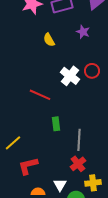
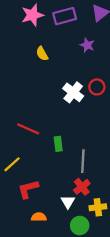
yellow semicircle: (49, 40) -> (42, 54), moved
red line: (40, 95) -> (28, 129), moved
white triangle: (60, 185) -> (68, 202), moved

